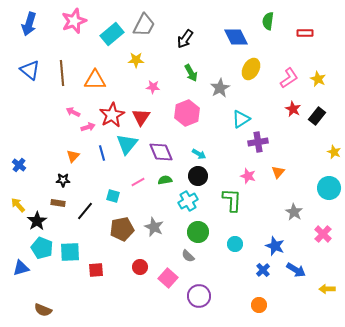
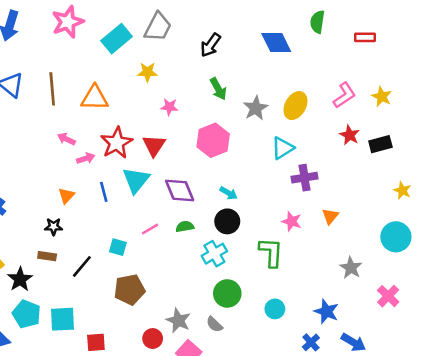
yellow ellipse: (251, 69) -> (295, 106), moved
black rectangle: (317, 116) -> (380, 144), turned 36
gray star: (154, 227) -> (178, 321), moved

